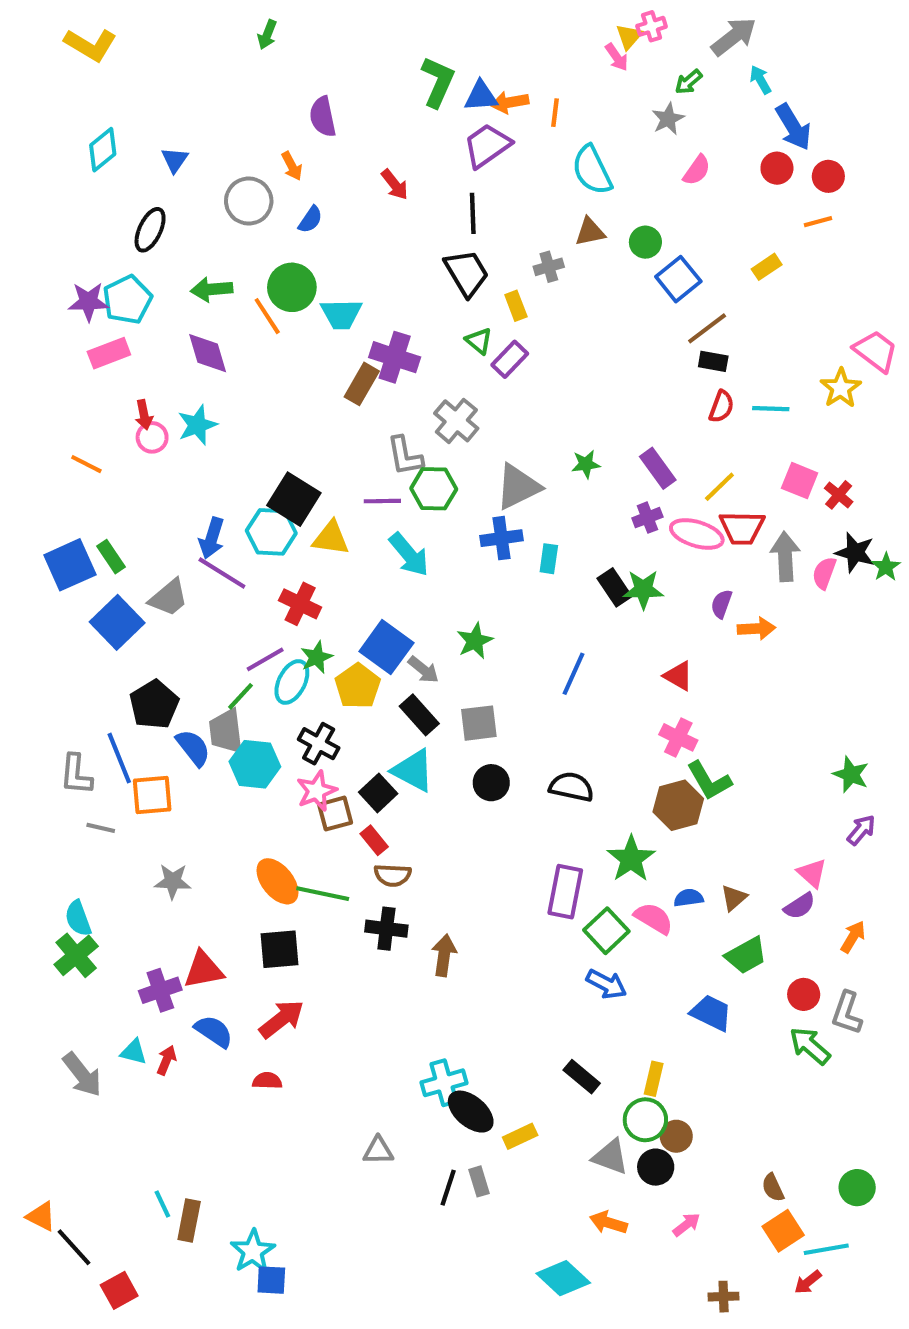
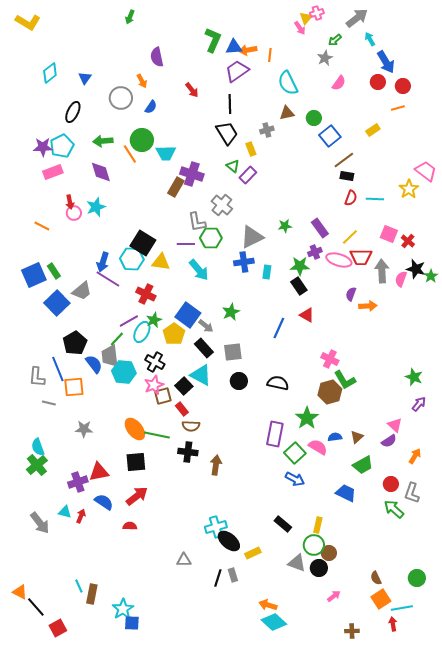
yellow L-shape: (90, 45) -> (28, 22), moved
green star: (643, 589) -> (300, 266), moved
red triangle: (678, 676) -> (307, 315), moved
orange arrow: (608, 1223) -> (268, 605), moved
red arrow: (808, 1282) -> (393, 624), turned 120

